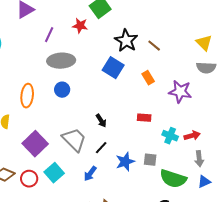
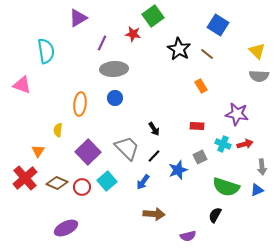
blue square: (113, 68) -> (218, 25), moved
purple star: (180, 92) -> (237, 114), moved
gray arrow: (199, 159) -> (262, 167), moved
gray square: (150, 160) -> (200, 157), moved, turned -32

